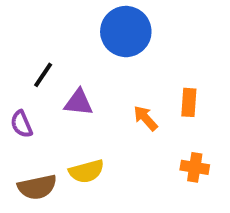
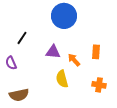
purple triangle: (79, 102) -> (53, 52), moved
yellow semicircle: (86, 171) -> (62, 79), moved, turned 90

